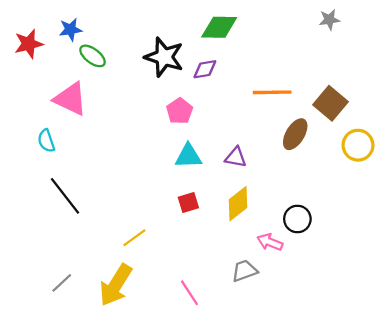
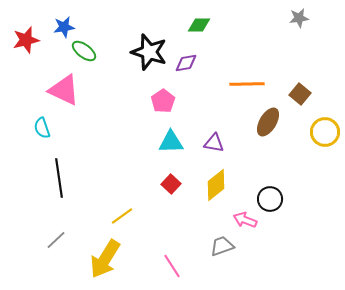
green diamond: (219, 27) -> (199, 25), size x0.7
brown square: (330, 103) -> (300, 94), size x0.7
black line: (65, 196) -> (59, 178), turned 30
red square: (188, 202) -> (171, 184), turned -30
gray line: (62, 283) -> (56, 240), moved

